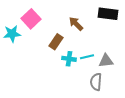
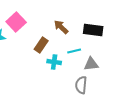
black rectangle: (108, 14) -> (93, 30), moved
cyan line: (87, 57) -> (74, 51), moved

